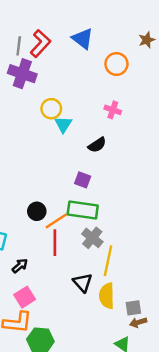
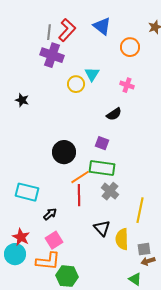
cyan triangle: (63, 124) -> (92, 74), moved
black circle: (37, 211) -> (64, 152), moved, size x1.5
yellow line: (108, 261) -> (140, 210), moved

